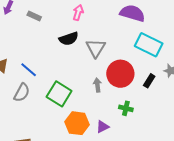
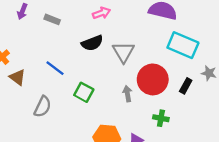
pink arrow: (78, 13) -> (101, 13), turned 56
blue line: (29, 70) -> (55, 68), moved
green square: (59, 94) -> (84, 92), moved, size x0.7

